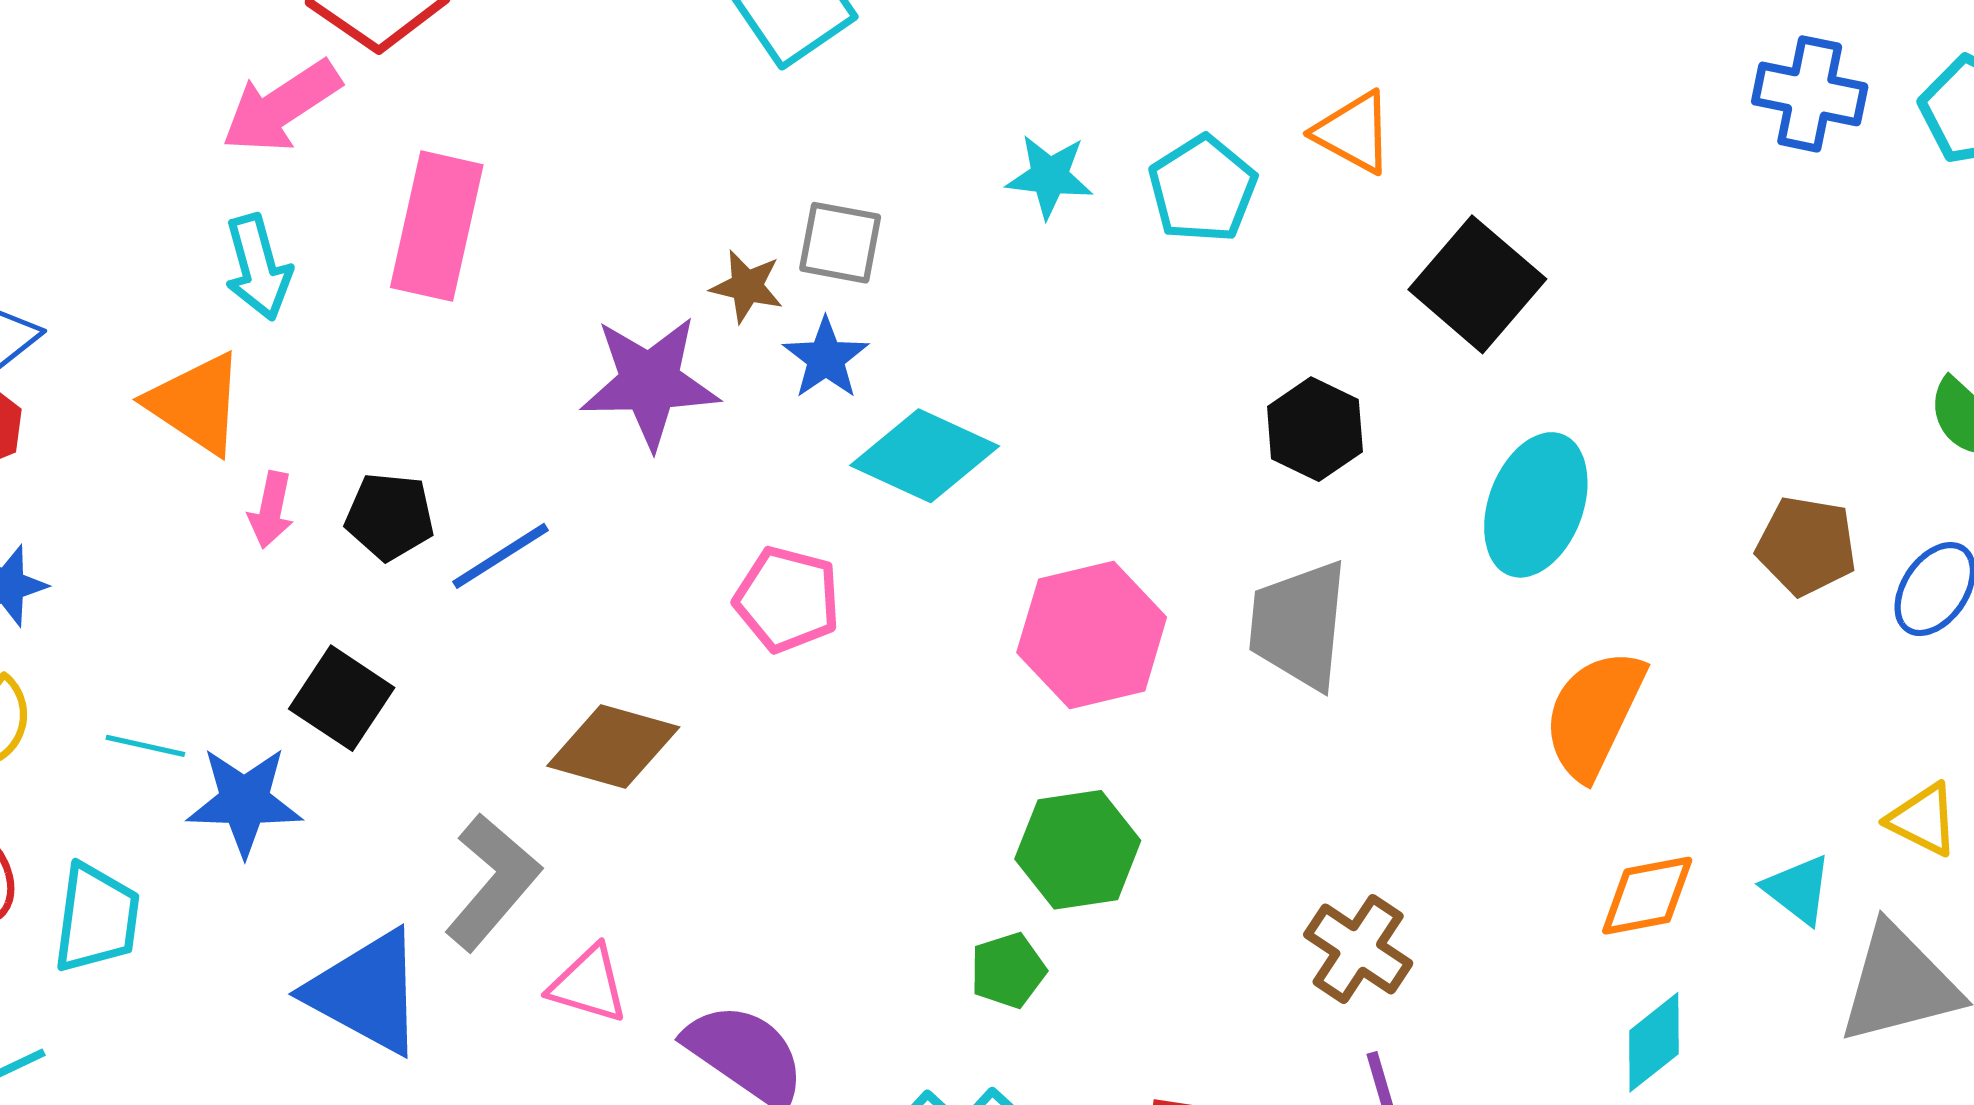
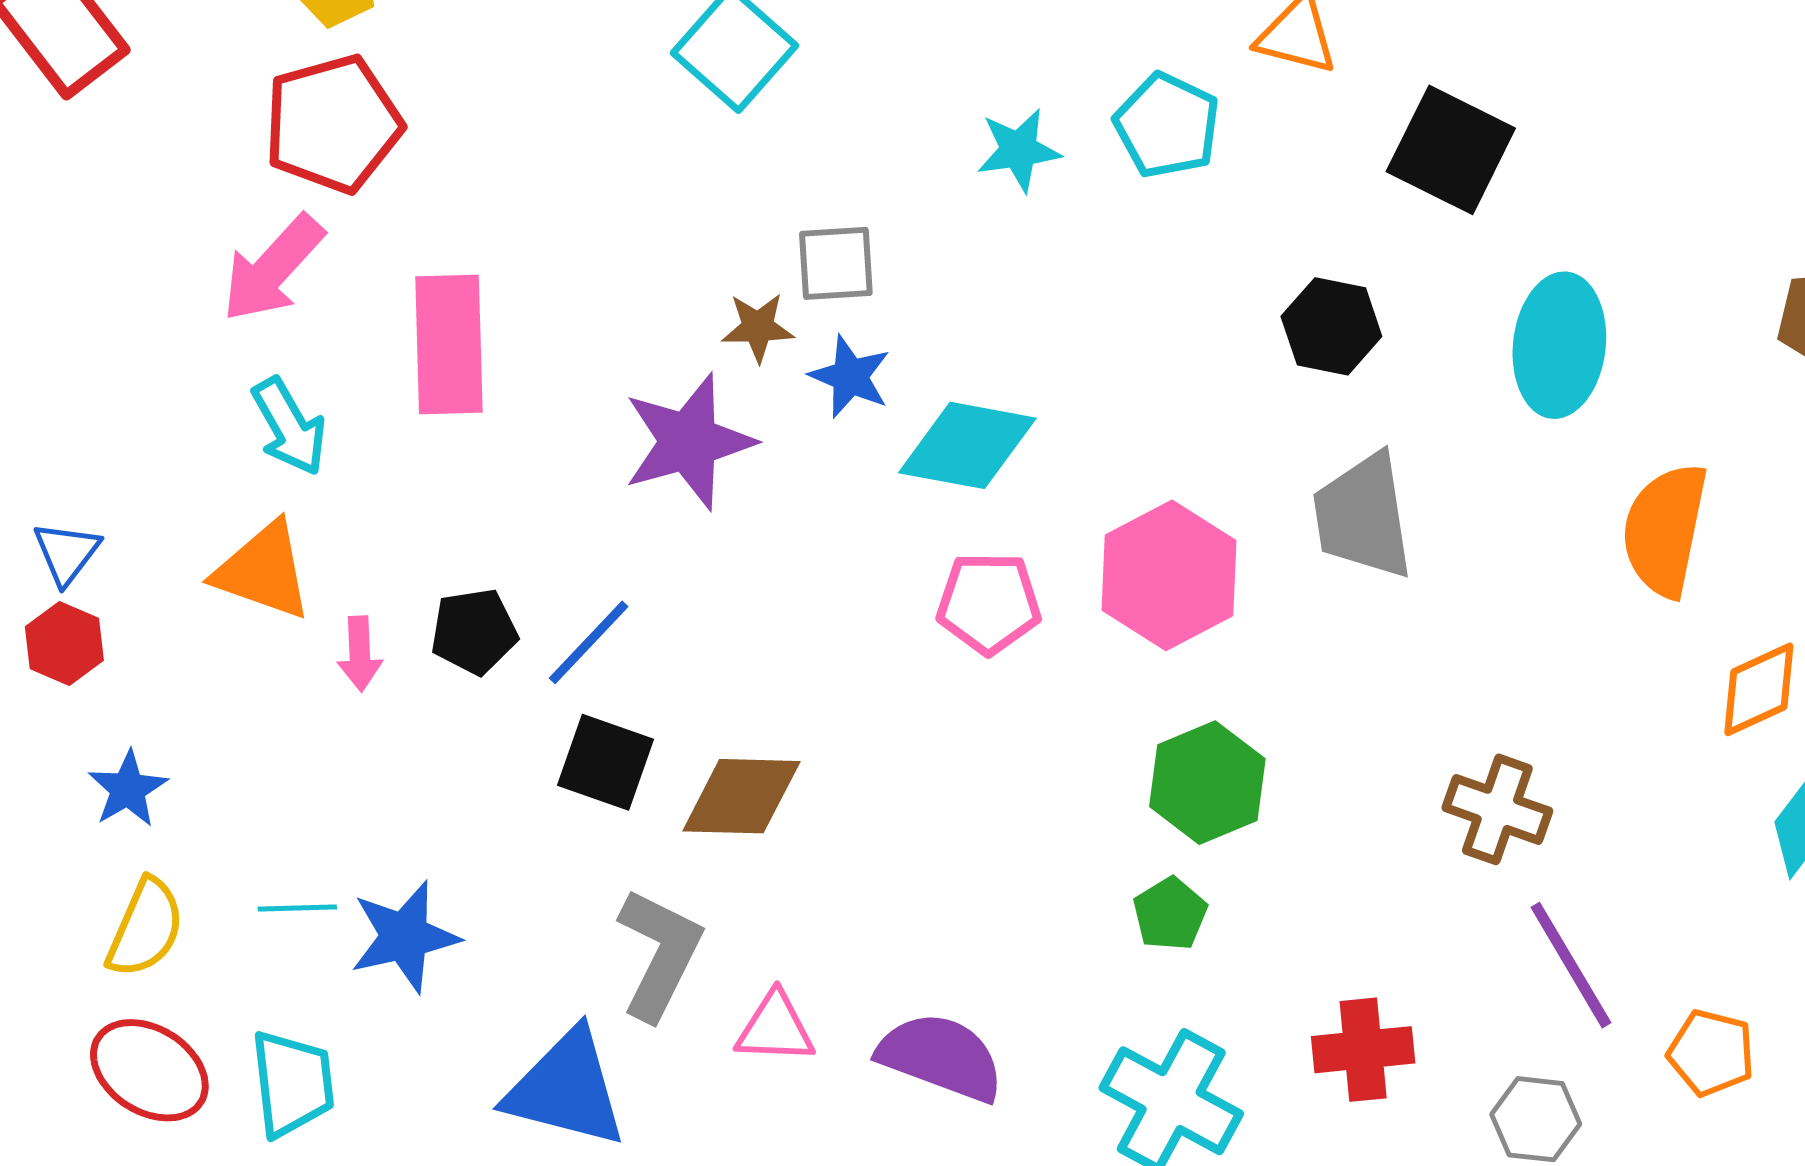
pink pentagon: (787, 599) -> (989, 603), moved
black square: (342, 698) -> (605, 762), moved

